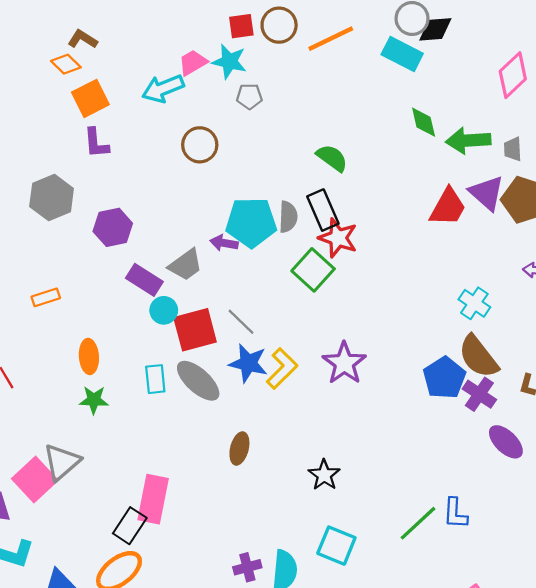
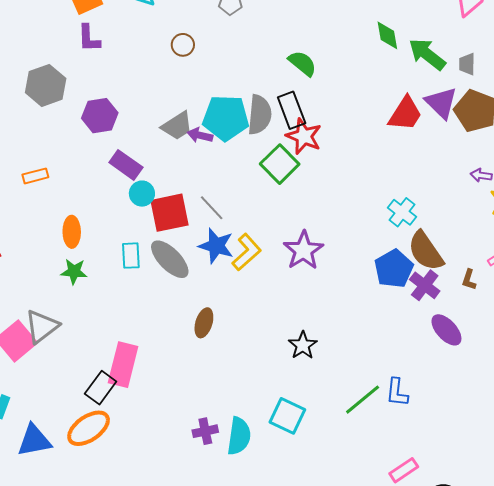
green arrow: (468, 141) -> (427, 54), turned 39
brown circle: (200, 145) -> (183, 45), size x0.7
gray semicircle: (288, 217) -> (260, 115), size x1.4
gray trapezoid: (186, 265) -> (177, 126), moved
cyan cross: (474, 303) -> (402, 212), moved
black star: (324, 475) -> (303, 345), moved

